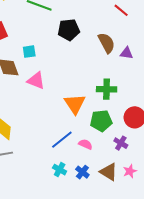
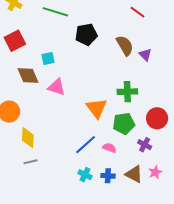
purple triangle: (127, 53) -> (145, 55), turned 40
blue cross: (82, 172) -> (108, 176), turned -32

